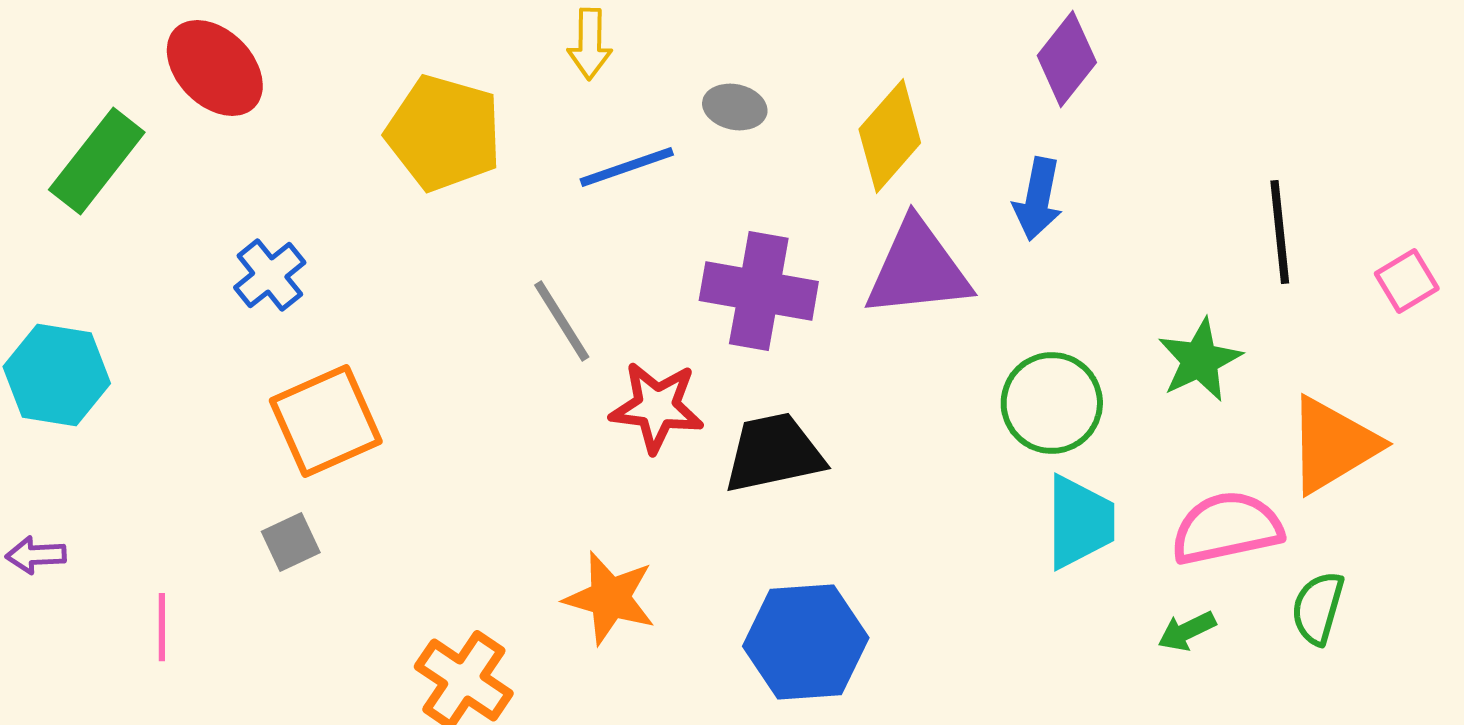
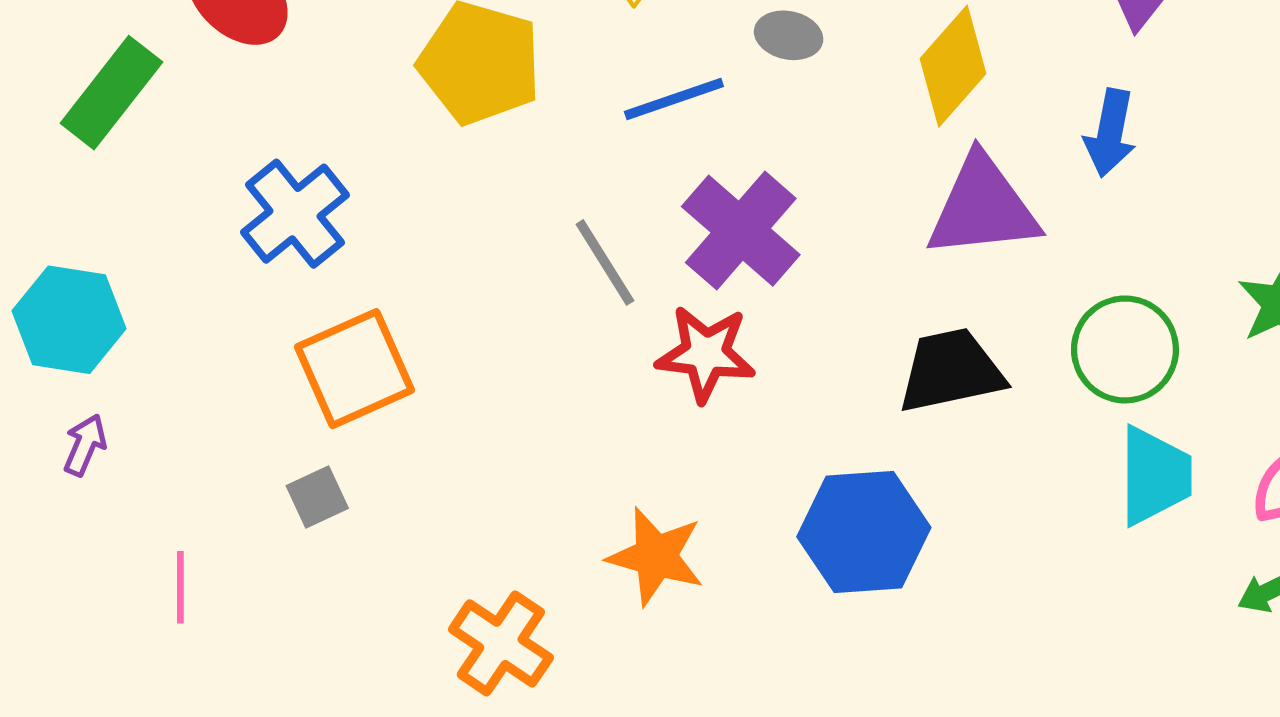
blue cross: (270, 275) -> (295, 214), size x1.4
purple cross: (759, 291) -> (741, 231), moved, turned 31
black trapezoid: (774, 453) -> (951, 371), moved
purple arrow: (36, 555) -> (85, 445), moved, turned 116
blue hexagon: (806, 642) -> (864, 532), moved

